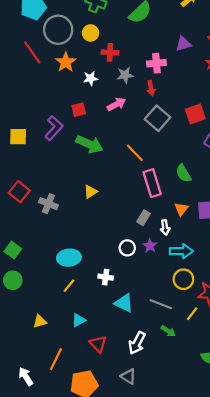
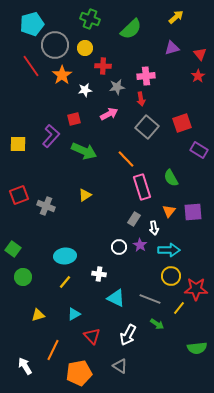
purple triangle: (183, 44) -> (172, 48), moved
red square: (19, 192) -> (19, 195), turned 30
green circle: (13, 280) -> (23, 277), moved

